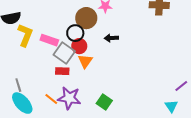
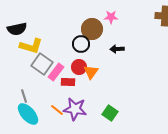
yellow L-shape: (25, 35) -> (31, 46), turned 85
pink rectangle: (49, 40) -> (56, 72), moved, turned -72
red circle: (79, 46) -> (79, 67), moved
gray square: (64, 53) -> (42, 64), moved

